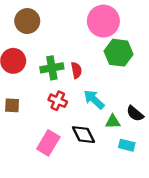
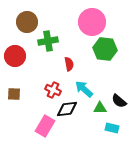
green cross: (52, 68) -> (48, 41), moved
black diamond: (83, 135) -> (67, 109), moved, turned -70

